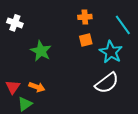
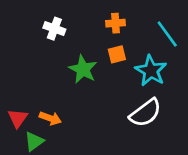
white cross: (15, 23) -> (54, 29), moved
green star: (41, 51) -> (83, 69), moved

